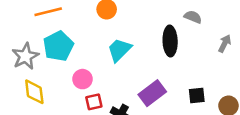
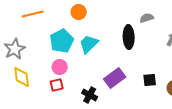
gray semicircle: (193, 17) -> (147, 18), turned -40
cyan pentagon: (58, 46) -> (62, 41), moved
red square: (94, 102) -> (57, 85), moved

